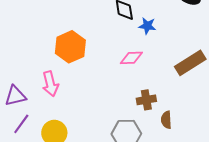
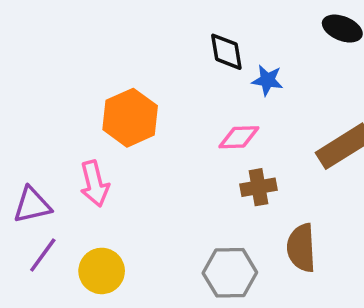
brown cross: (146, 100) -> (258, 187), moved
brown semicircle: (166, 120) -> (301, 248), size x1.5

